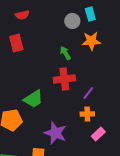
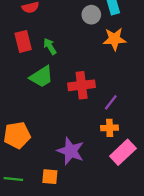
green arrow: (65, 53) -> (50, 46), moved
green trapezoid: (33, 99) -> (41, 77), moved
pink rectangle: (98, 134) -> (123, 152), size x1.5

